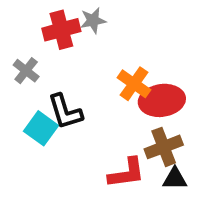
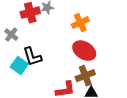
orange cross: (134, 84) -> (80, 23), moved, turned 30
red ellipse: (162, 100) -> (84, 51), turned 40

